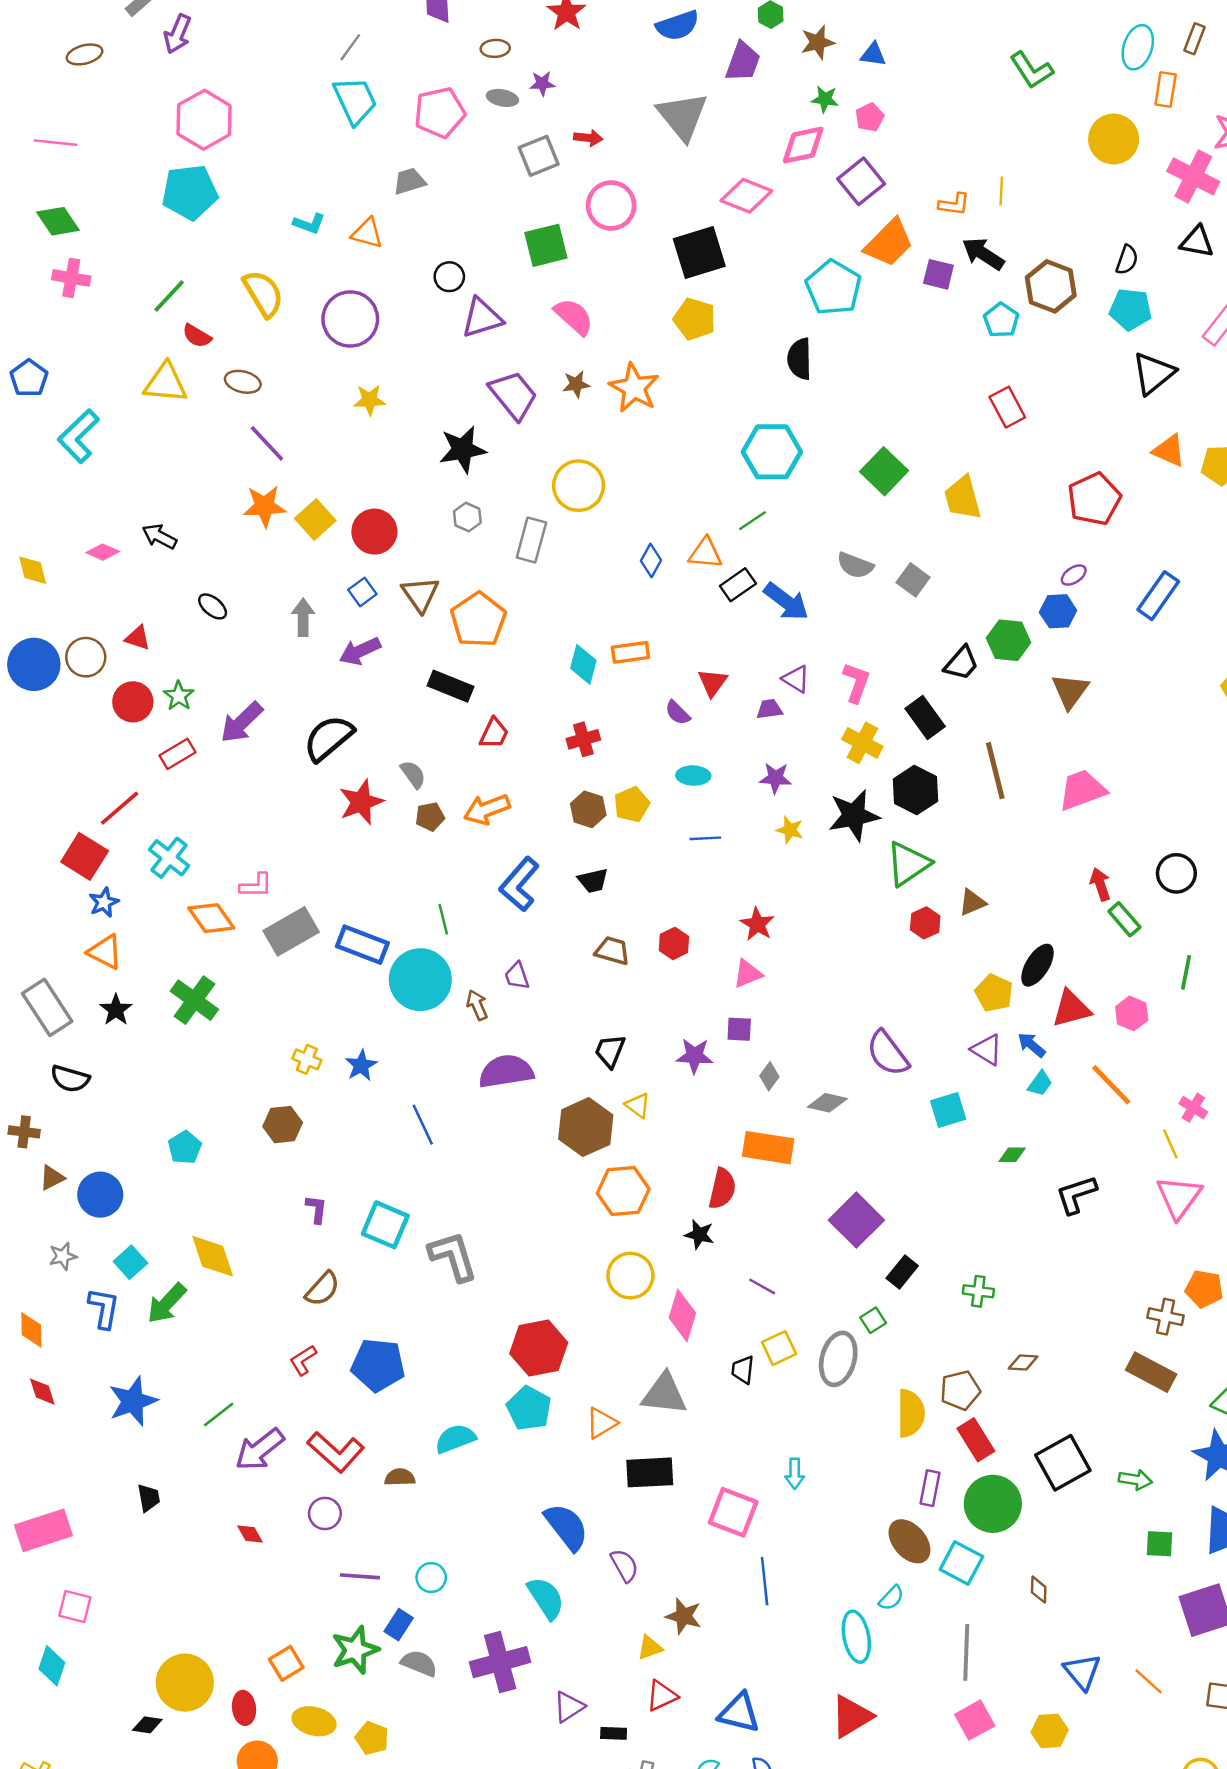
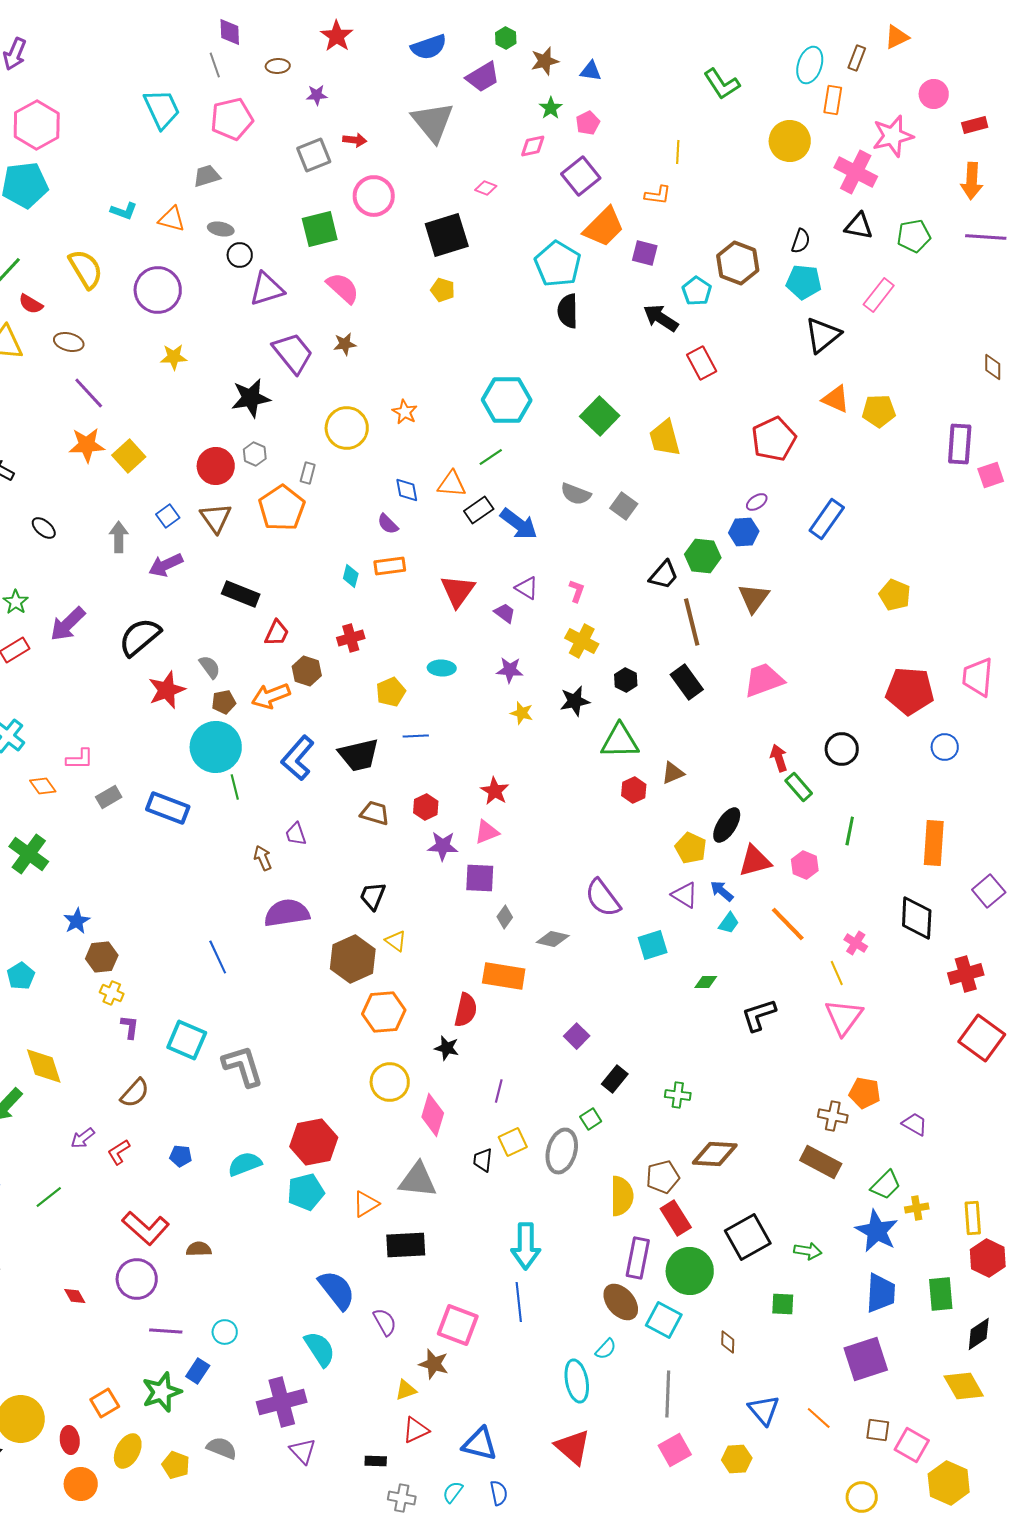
gray line: (350, 47) -> (215, 65), moved, turned -55
purple trapezoid: (743, 62) -> (483, 77), turned 39
gray ellipse: (502, 98) -> (221, 229), moved
green star: (825, 99) -> (551, 108), turned 30
pink diamond: (803, 145) -> (533, 146), size x0.7
yellow line: (1001, 191) -> (678, 152), moved
pink diamond: (746, 196) -> (486, 188), size x0.5
black arrow: (983, 254) -> (661, 318), moved
yellow pentagon: (694, 319) -> (443, 290), size x0.7
black semicircle: (800, 359) -> (568, 311), moved
orange star: (634, 388) -> (405, 412), moved, size x0.6
red circle: (374, 532) -> (216, 466), moved
gray rectangle: (531, 540) -> (308, 473), size x0.6
blue diamond: (651, 561) -> (407, 490), turned -40
orange pentagon: (478, 620) -> (282, 508), moved
cyan diamond: (583, 664) -> (351, 576), size x0.7
red triangle: (713, 683) -> (458, 591), size x1.4
pink L-shape: (856, 683) -> (577, 591), size x0.7
purple trapezoid: (769, 709) -> (505, 613), turned 45
purple semicircle: (678, 713) -> (388, 524), moved
black rectangle: (925, 718) -> (687, 682), moved
brown line: (995, 771) -> (692, 622), moved
black hexagon: (916, 790) -> (626, 680), size x0.6
brown hexagon: (588, 809) -> (307, 671), moved
black star: (854, 815) -> (575, 701), size x0.7
blue line: (705, 838) -> (416, 736), moved
green triangle: (908, 864) -> (620, 741), turned 33
black trapezoid: (593, 881) -> (359, 755), size x1.6
orange diamond: (211, 918) -> (43, 786), size x0.7
gray rectangle: (291, 931) -> (109, 797), size x0.6
cyan circle: (420, 980) -> (216, 747), moved
purple square: (739, 1029) -> (480, 878), size x1.4
purple star: (694, 1056) -> (443, 846), moved
yellow cross: (307, 1059) -> (112, 993), moved
blue star: (361, 1065) -> (77, 921), moved
purple square: (856, 1220) -> (577, 1036), size x0.6
purple line: (762, 1286) -> (499, 1091), turned 75
brown diamond: (1023, 1363) -> (715, 1154), size x1.8
blue pentagon: (378, 1365) -> (181, 1156), size x0.5
cyan pentagon: (529, 1408) -> (306, 1192), turned 30
cyan semicircle: (455, 1439) -> (245, 1164), moved
purple arrow: (260, 1449) -> (83, 1138), moved, size x0.6
cyan arrow: (795, 1474) -> (526, 1246), size x1.8
purple rectangle: (930, 1488) -> (638, 1258), size x1.4
pink square: (733, 1512) -> (458, 1325), moved
purple circle: (325, 1513) -> (137, 1279), size x1.5
green square: (1159, 1544) -> (783, 1304), moved
blue line: (765, 1581) -> (519, 1302), moved
gray semicircle: (419, 1663) -> (222, 1448), moved
purple triangle: (569, 1707) -> (303, 1451), moved, turned -40
red triangle: (851, 1716) -> (573, 1447), turned -48
yellow ellipse: (314, 1721) -> (128, 1451), turned -76

